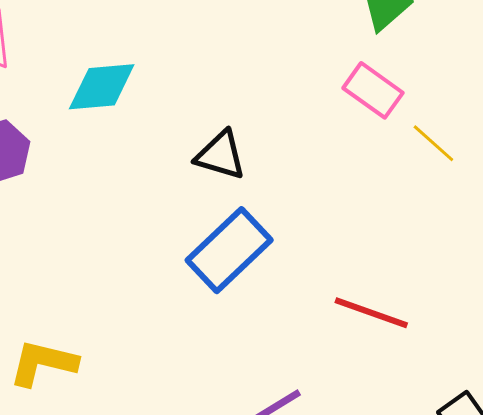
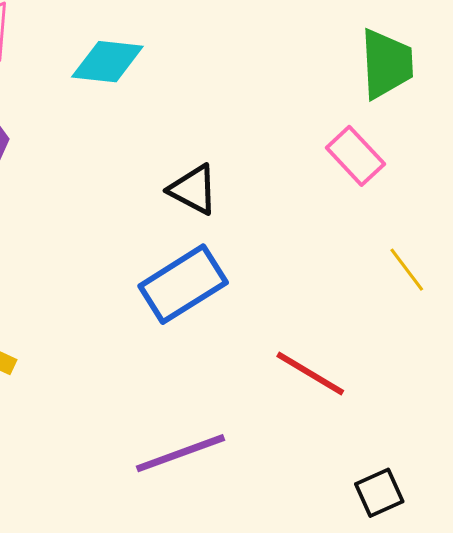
cyan diamond: (102, 87) -> (107, 62), moved
yellow line: (433, 143) -> (407, 270), moved

